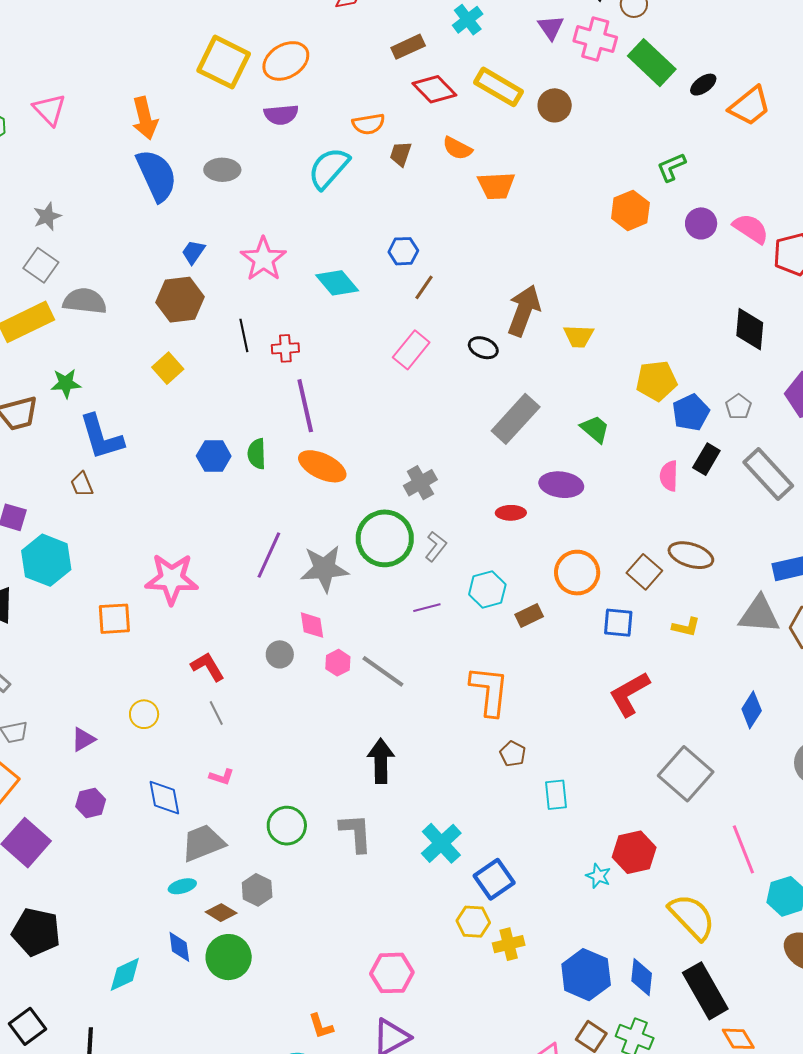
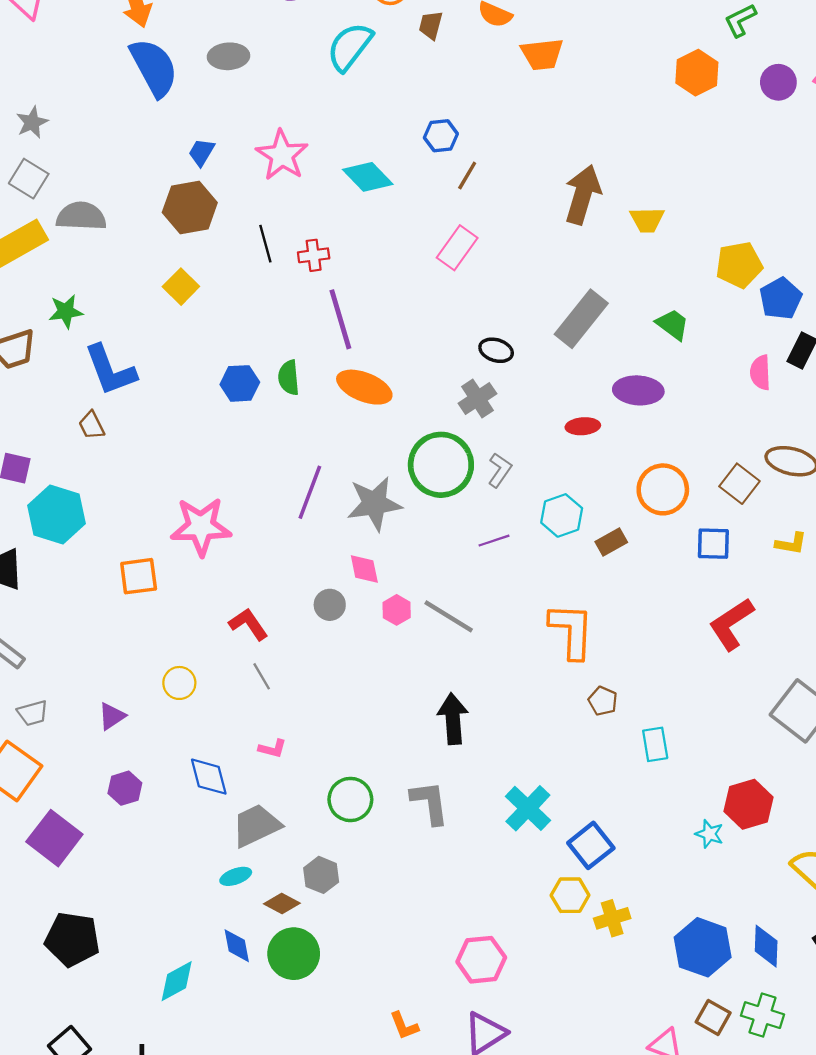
black ellipse: (483, 348) -> (496, 350), moved

